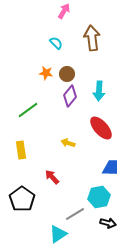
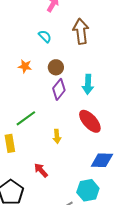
orange star: (46, 73) -> (25, 66), moved
green line: (28, 110) -> (26, 118), moved
yellow arrow: (68, 143) -> (57, 136), turned -112

